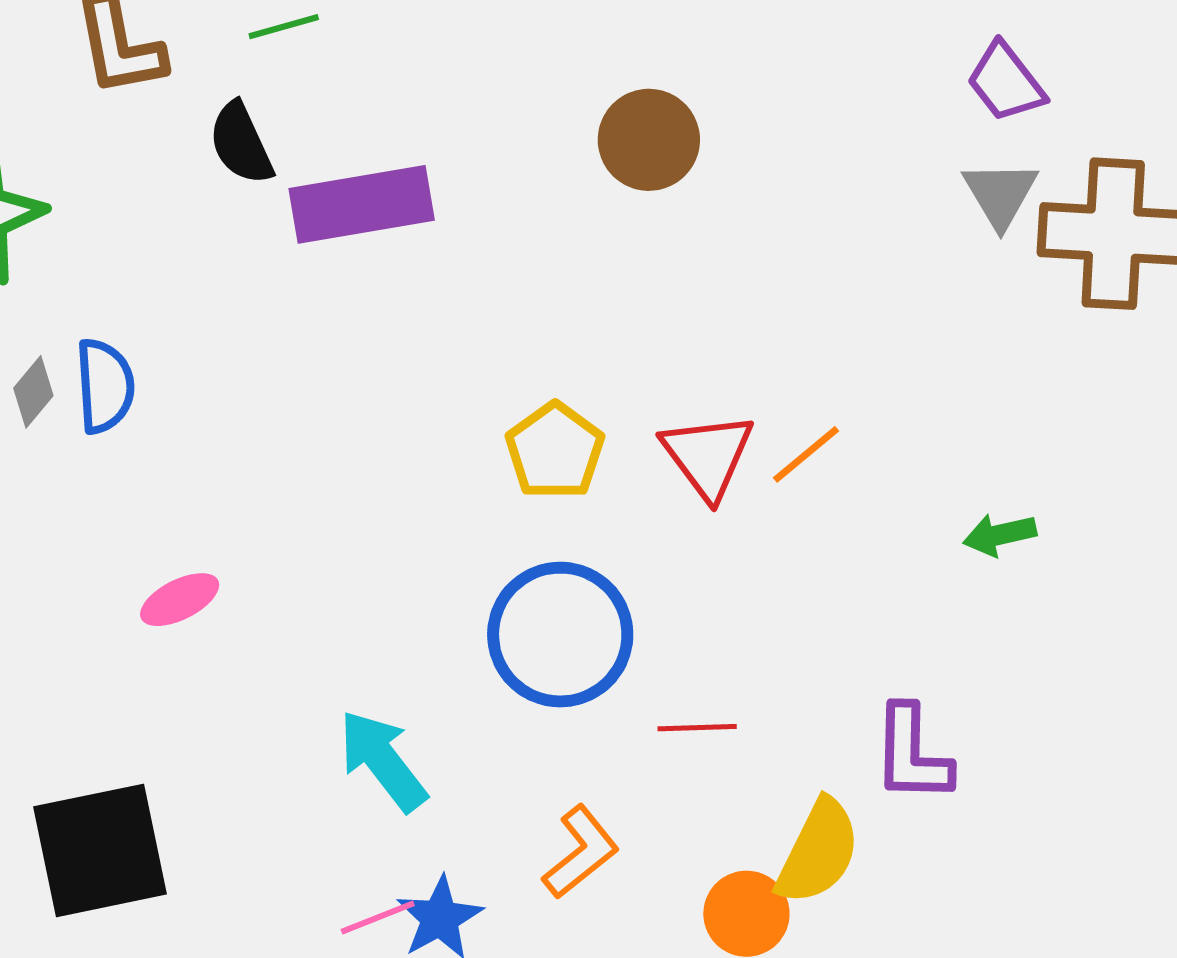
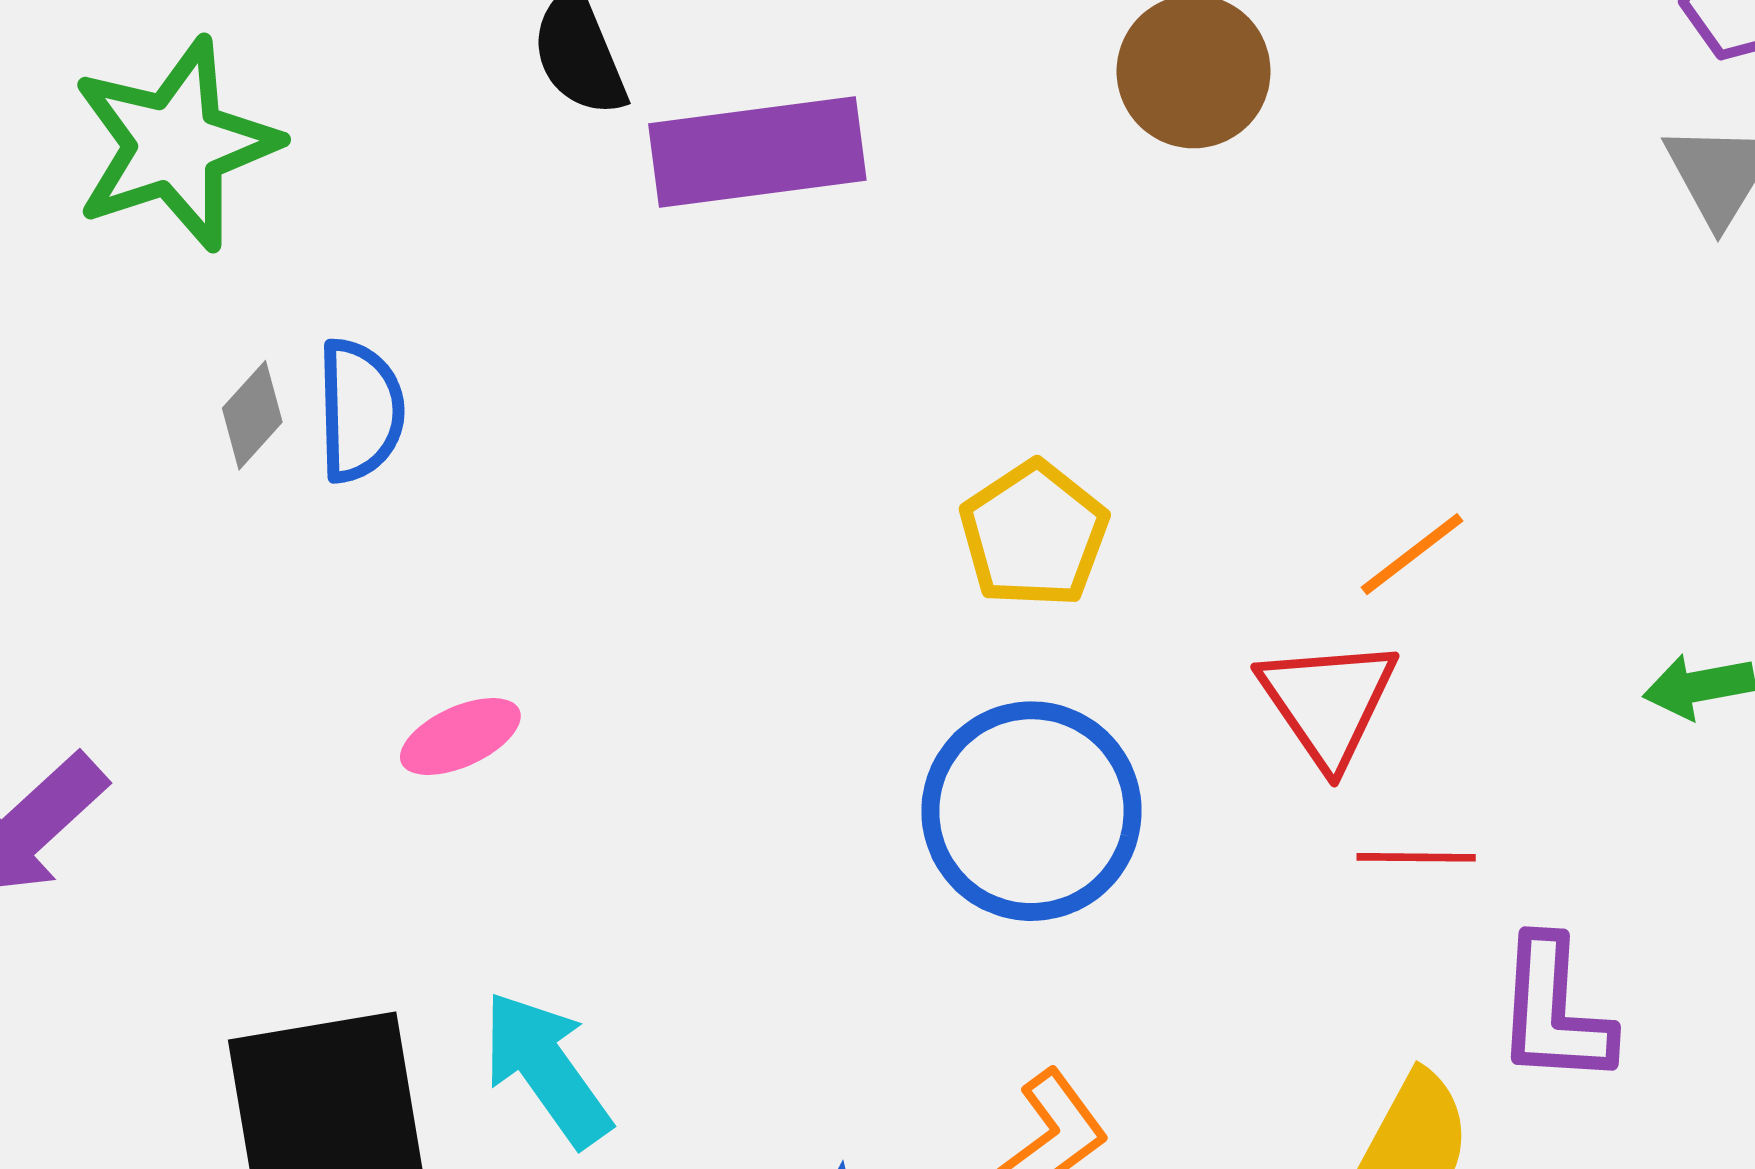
red triangle: (708, 456) -> (1328, 702), moved
red line: (697, 728) -> (1416, 857), moved
cyan arrow: (383, 761) -> (546, 1069), moved

